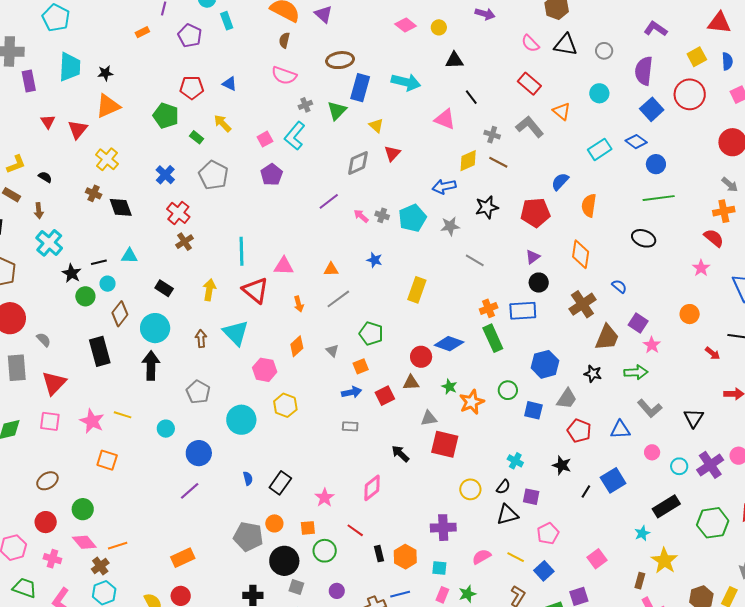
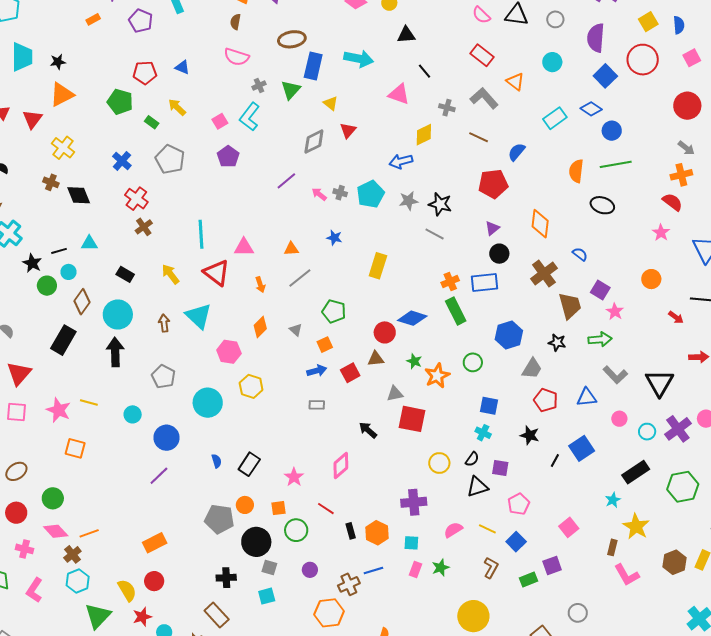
brown line: (498, 162) -> (479, 137), moved
orange semicircle: (589, 205) -> (576, 171), moved
black star: (487, 207) -> (440, 204), moved, turned 30
yellow arrow: (209, 290) -> (170, 274), turned -45
brown trapezoid: (607, 337) -> (570, 306), turned -36
black rectangle: (100, 351) -> (63, 340), turned 48
blue square: (533, 410) -> (489, 406), moved
black triangle: (694, 418) -> (659, 383), size x1.4

